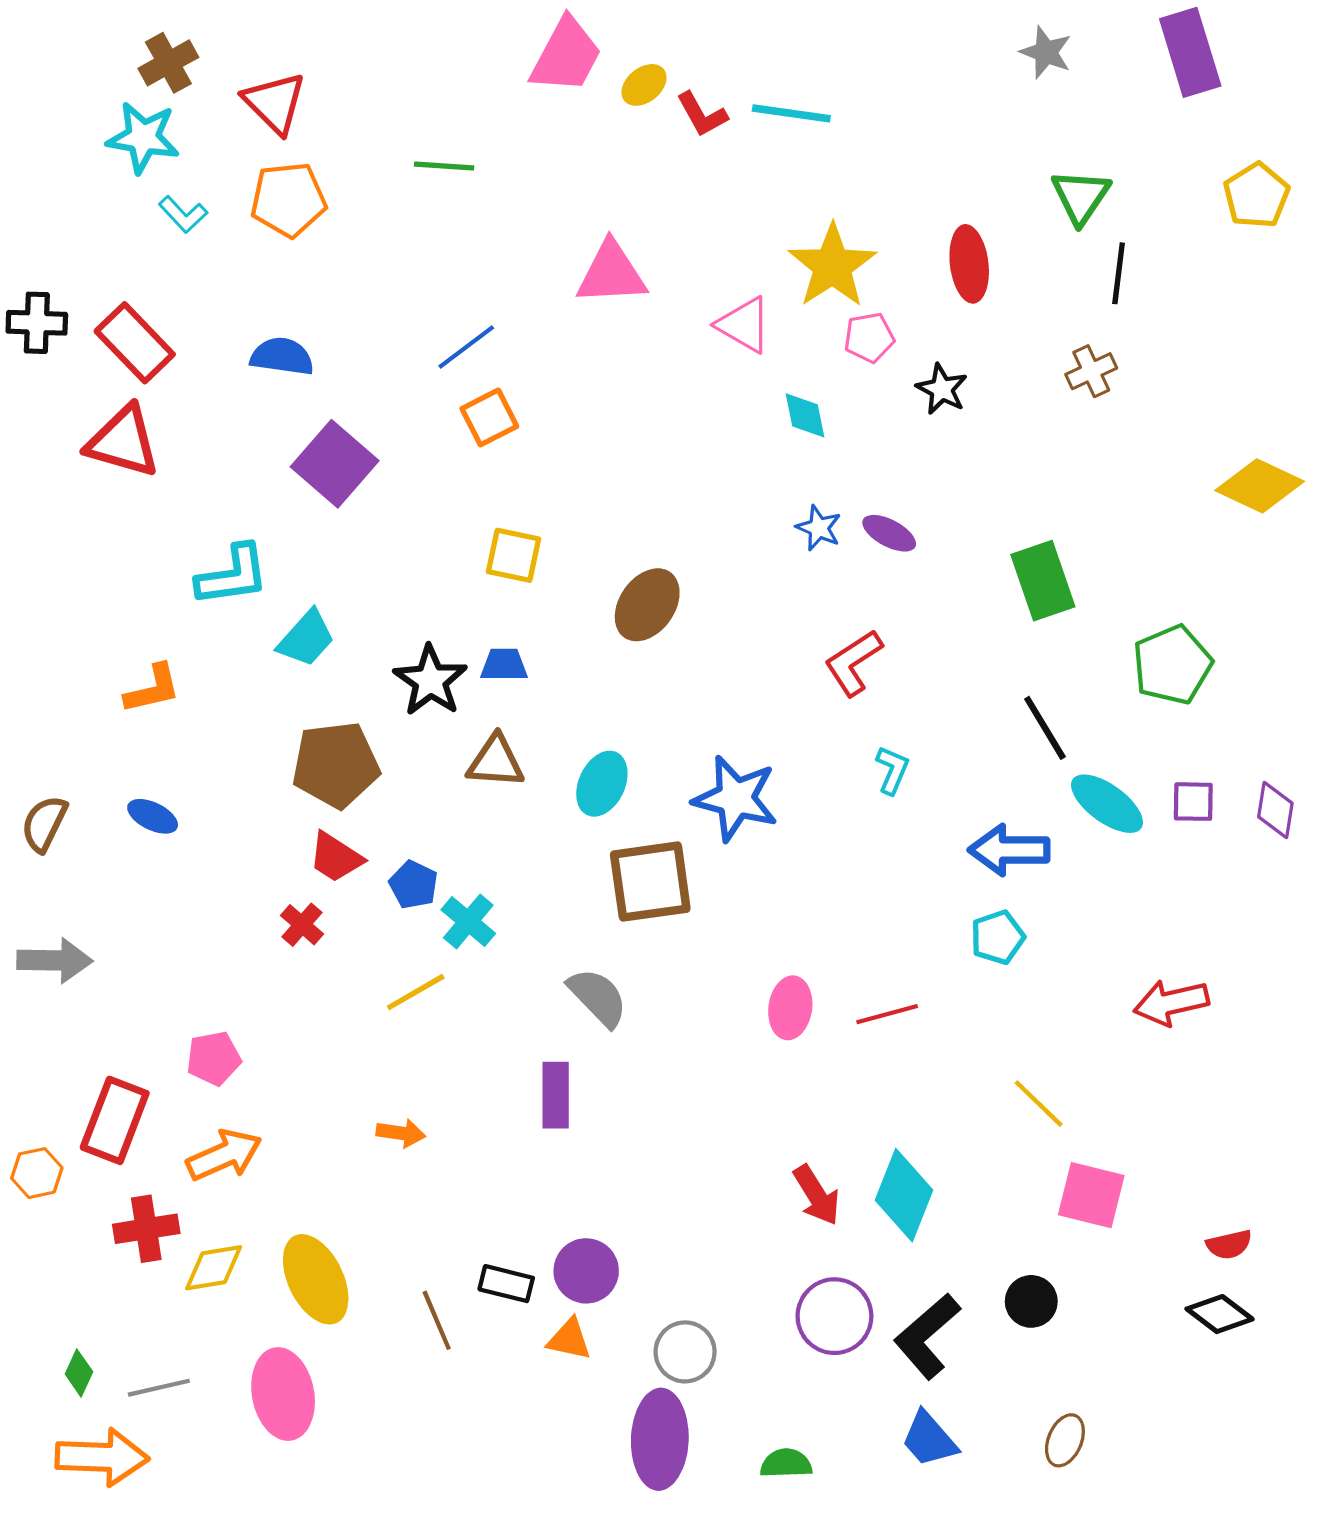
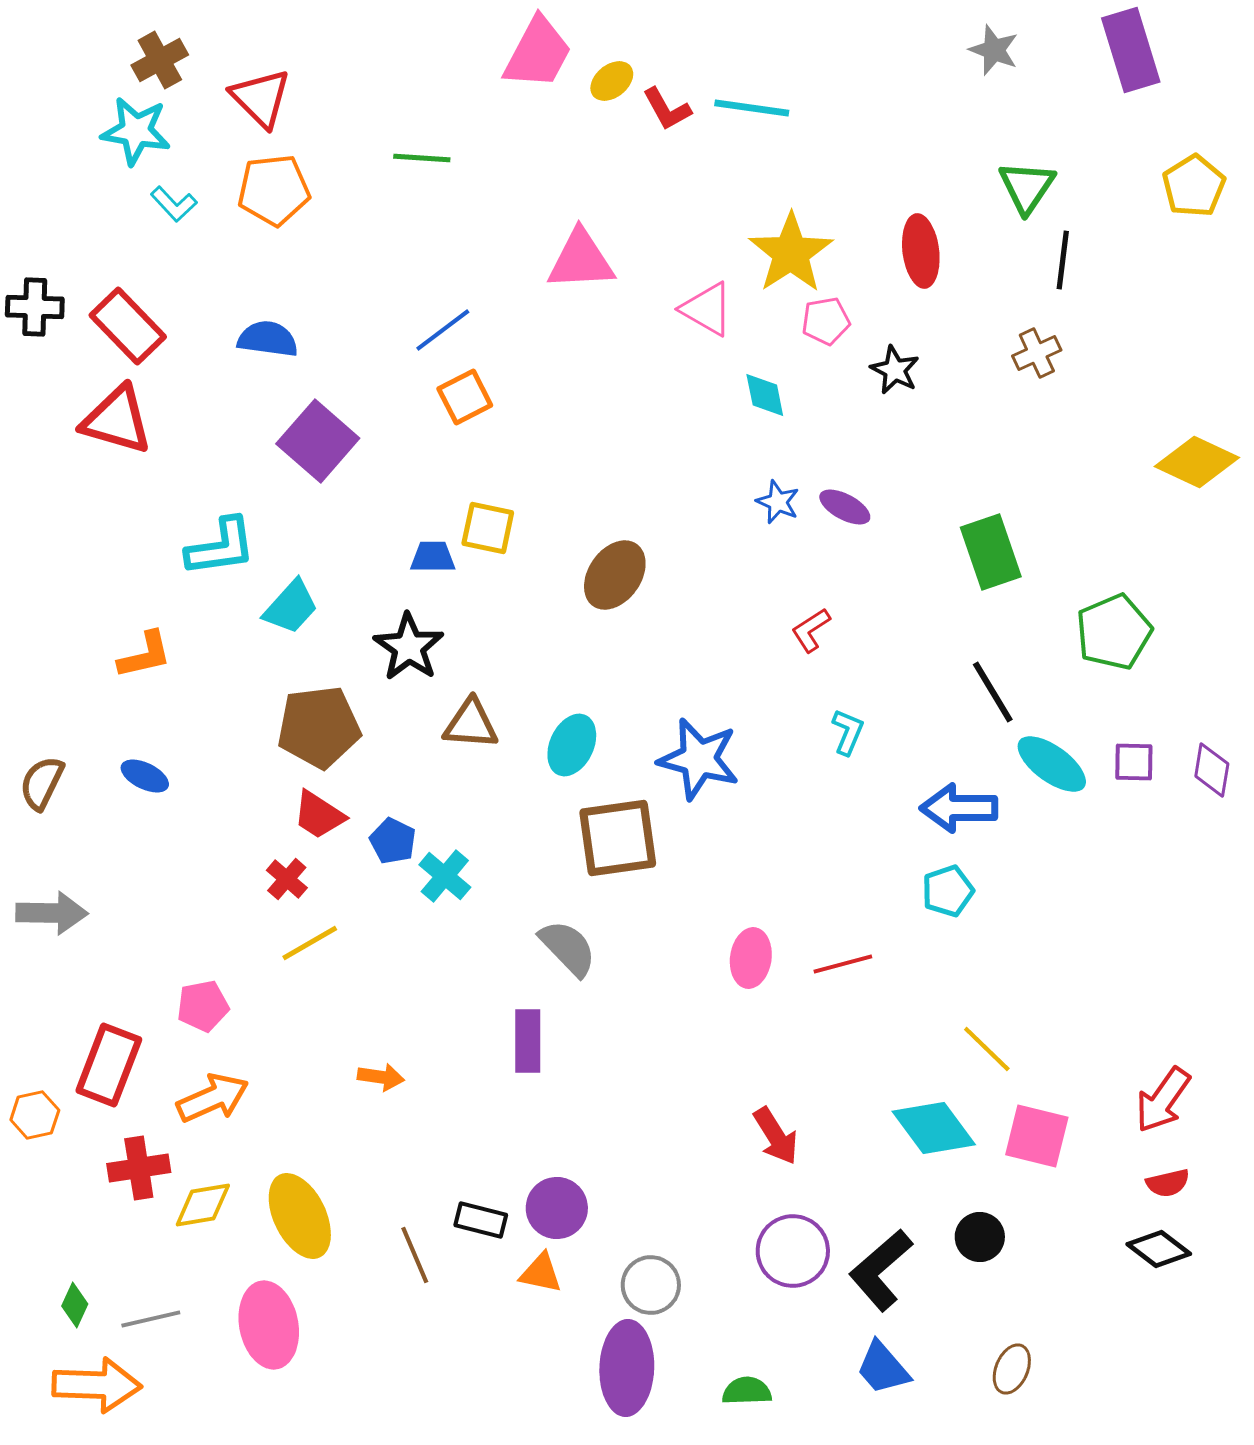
red L-shape: (853, 663) -> (811, 630), size x0.7
blue trapezoid: (504, 665) -> (433, 557), moved
yellow line: (416, 992) -> (310, 943), moved
red arrow: (1171, 1003) -> (1163, 1100), moved, turned -42
cyan diamond: (904, 1195) -> (934, 1128), moved, turned -58

